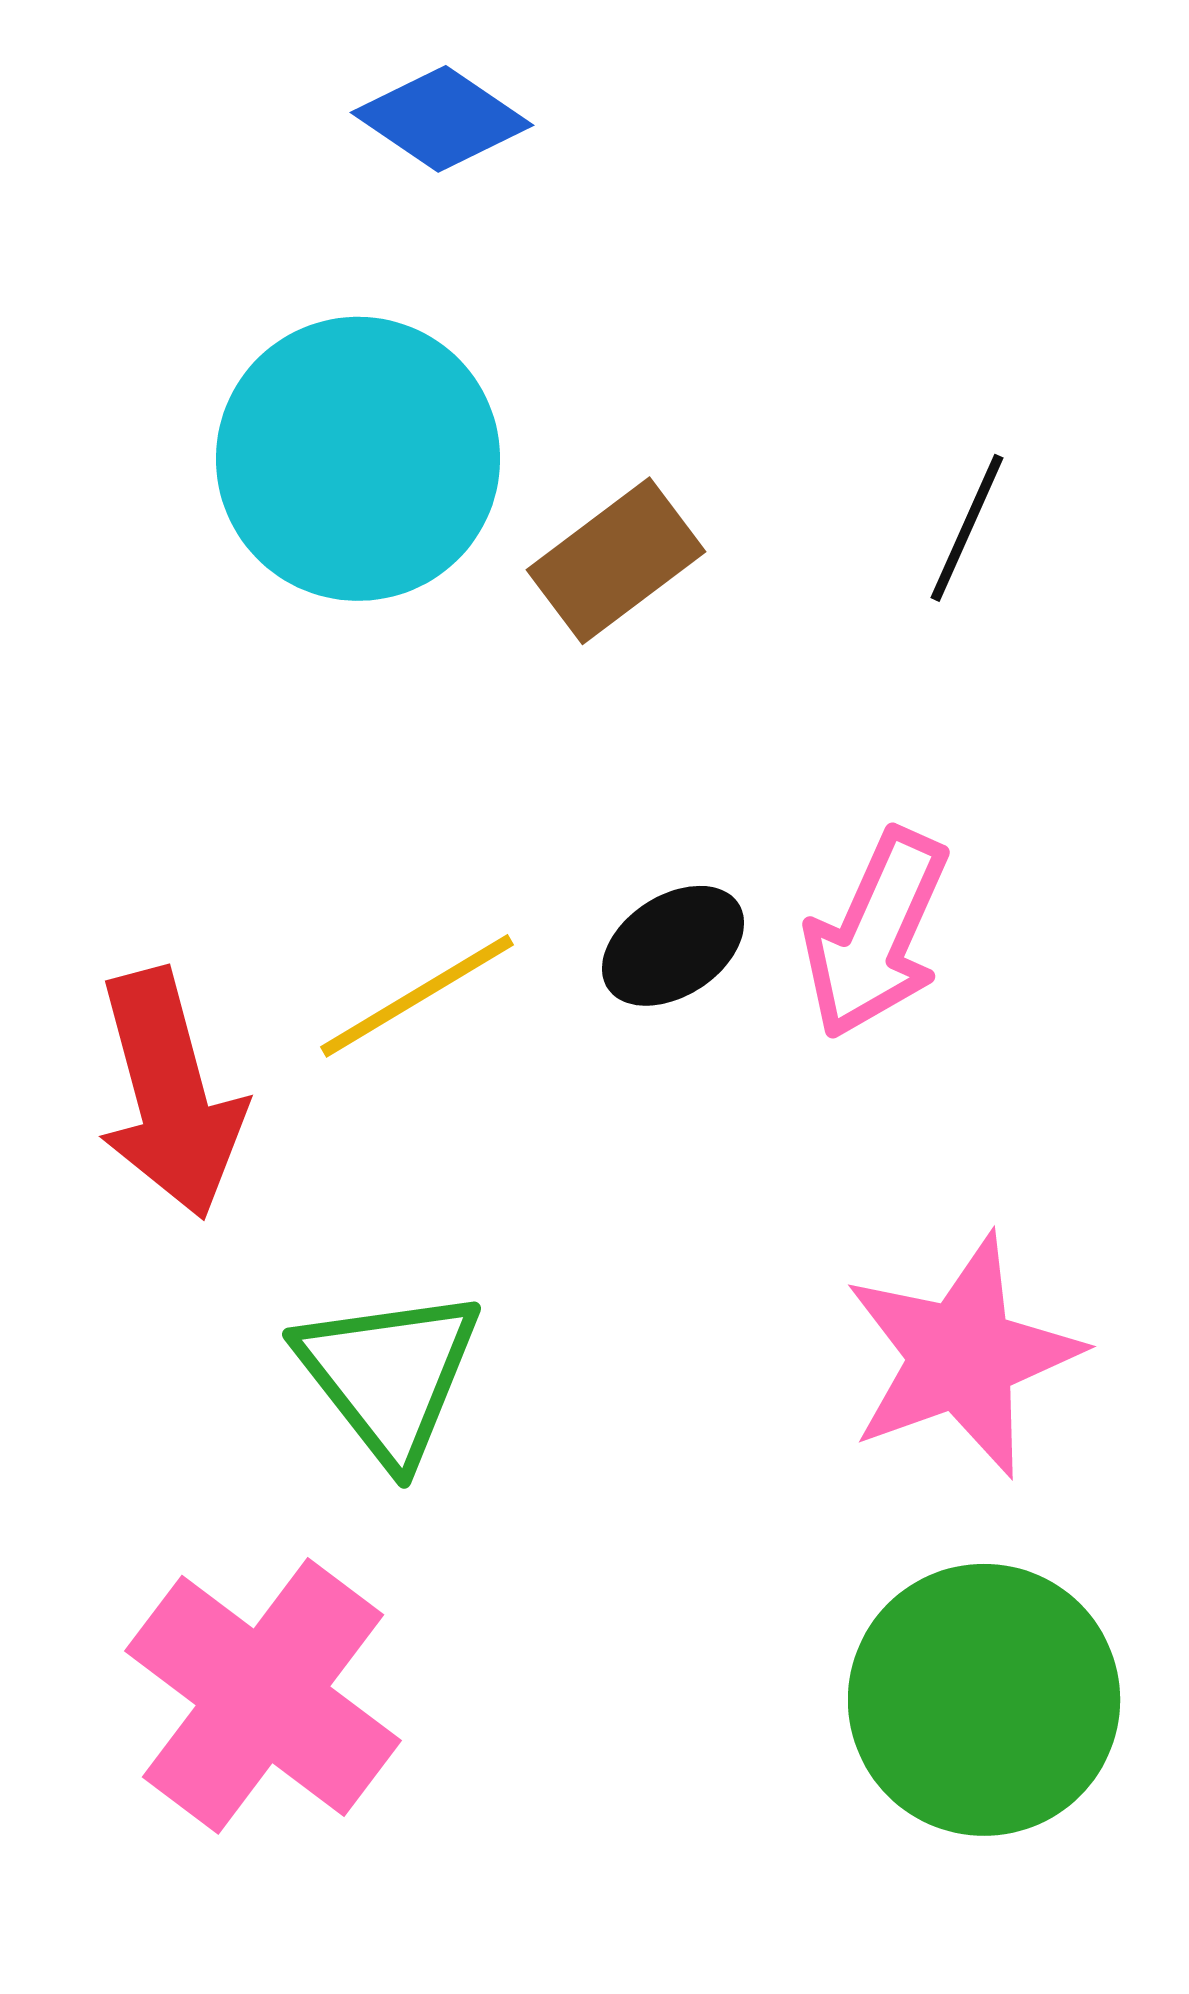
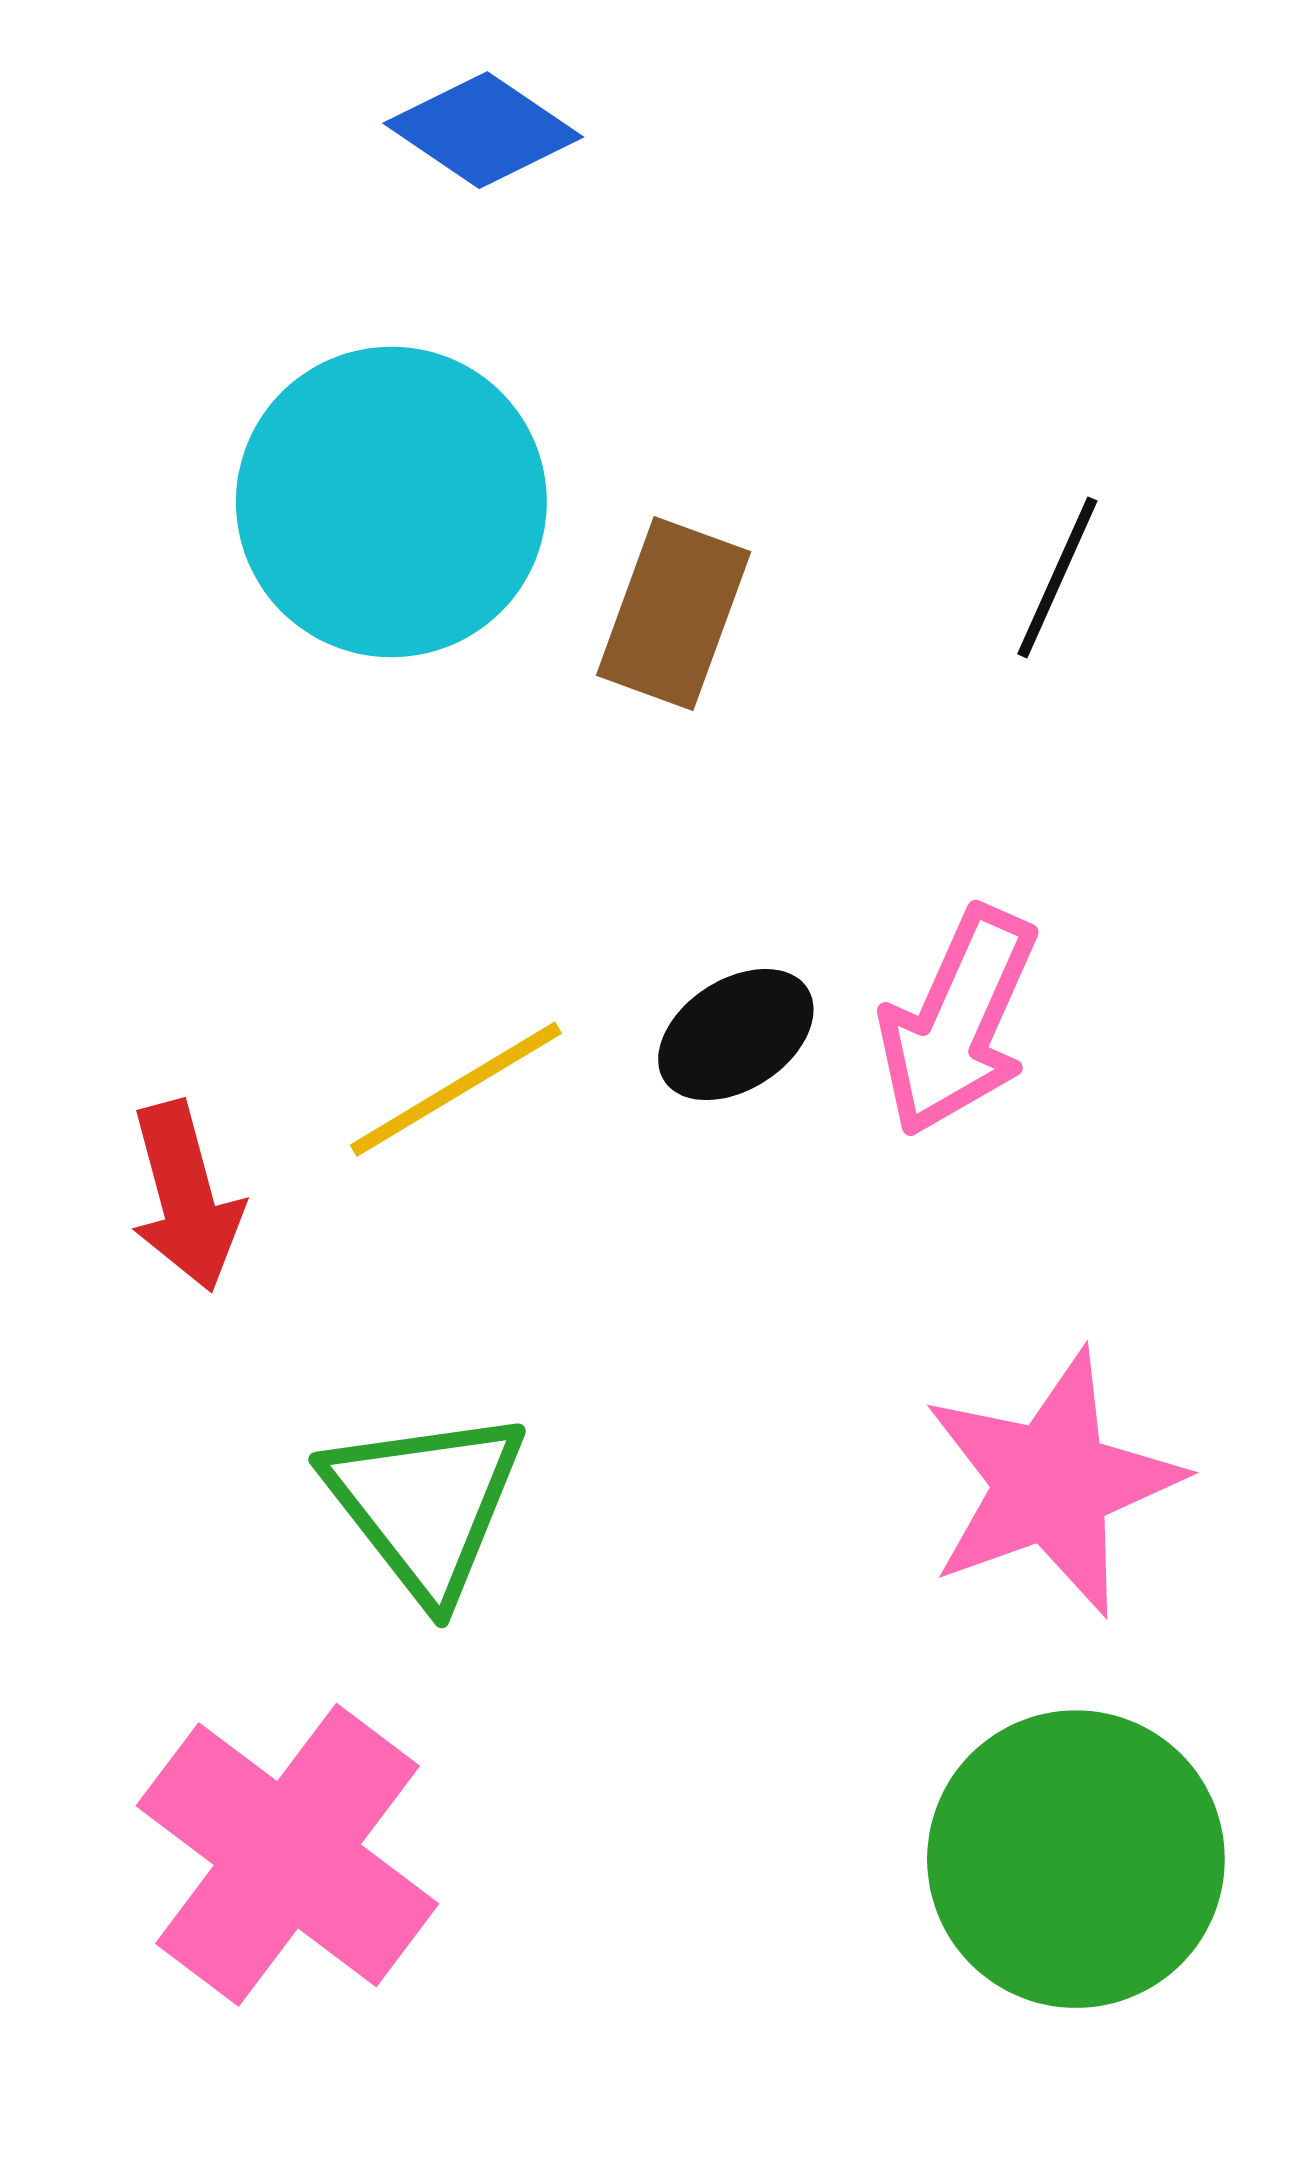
brown rectangle: (616, 561) -> (674, 614), turned -33
red arrow: (170, 1094) -> (186, 1196), size x0.7

